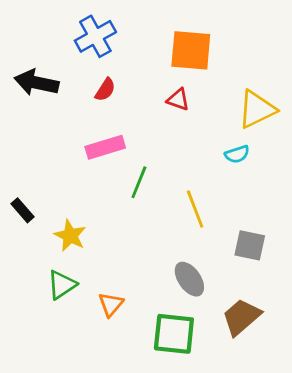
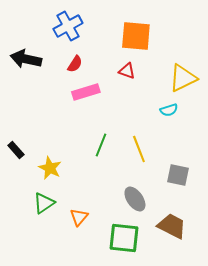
pink rectangle: (105, 147) -> (86, 92), moved
green line: (139, 182) -> (101, 145), moved
brown trapezoid: (241, 317) -> (172, 226), turned 68

